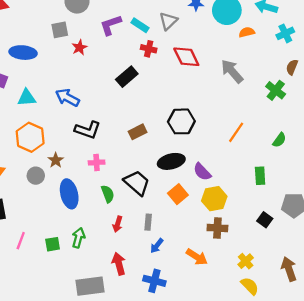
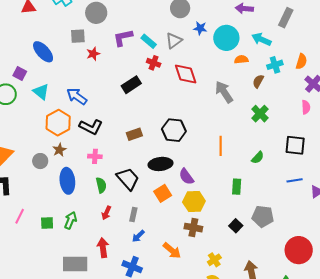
blue ellipse: (23, 53) -> (43, 52), turned 35
brown semicircle: (292, 67) -> (258, 81), moved
cyan triangle: (27, 98) -> (41, 92), turned 36
orange line: (236, 132) -> (221, 146), turned -42
orange hexagon: (30, 137) -> (58, 123), moved

